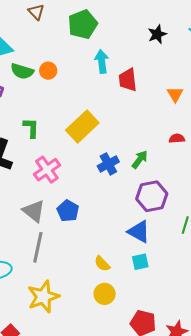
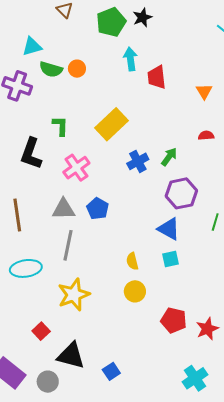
black star: (157, 34) -> (142, 17), moved
gray triangle: (34, 211) -> (64, 209), turned -40
yellow semicircle: (102, 264) -> (132, 261), turned 30

